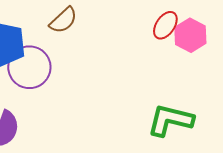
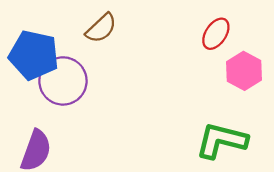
pink hexagon: (190, 35) -> (244, 71), moved

